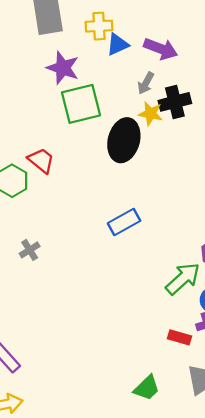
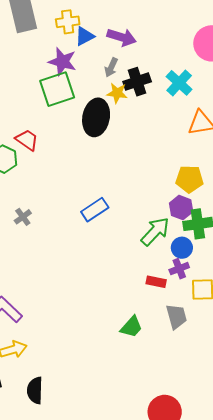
purple star: (63, 68) -> (62, 62), moved
blue rectangle: (124, 222) -> (95, 210), moved

